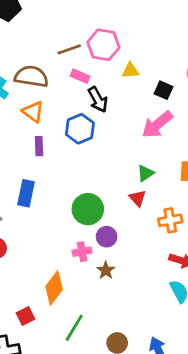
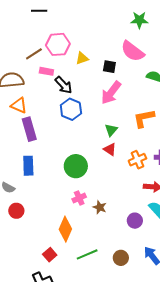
blue hexagon: (80, 129) -> (71, 109), moved
purple rectangle: (39, 146) -> (29, 129), size x1.6
purple circle: (107, 237) -> (135, 221), moved
green line: (74, 328) -> (87, 254), turned 50

